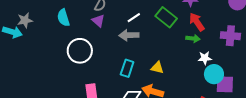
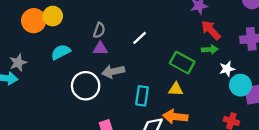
green rectangle: (166, 17) -> (182, 63), moved
cyan semicircle: (63, 18) -> (61, 52), turned 90
purple triangle: (98, 21) -> (100, 48), turned -32
gray arrow: (129, 35) -> (113, 71), moved

